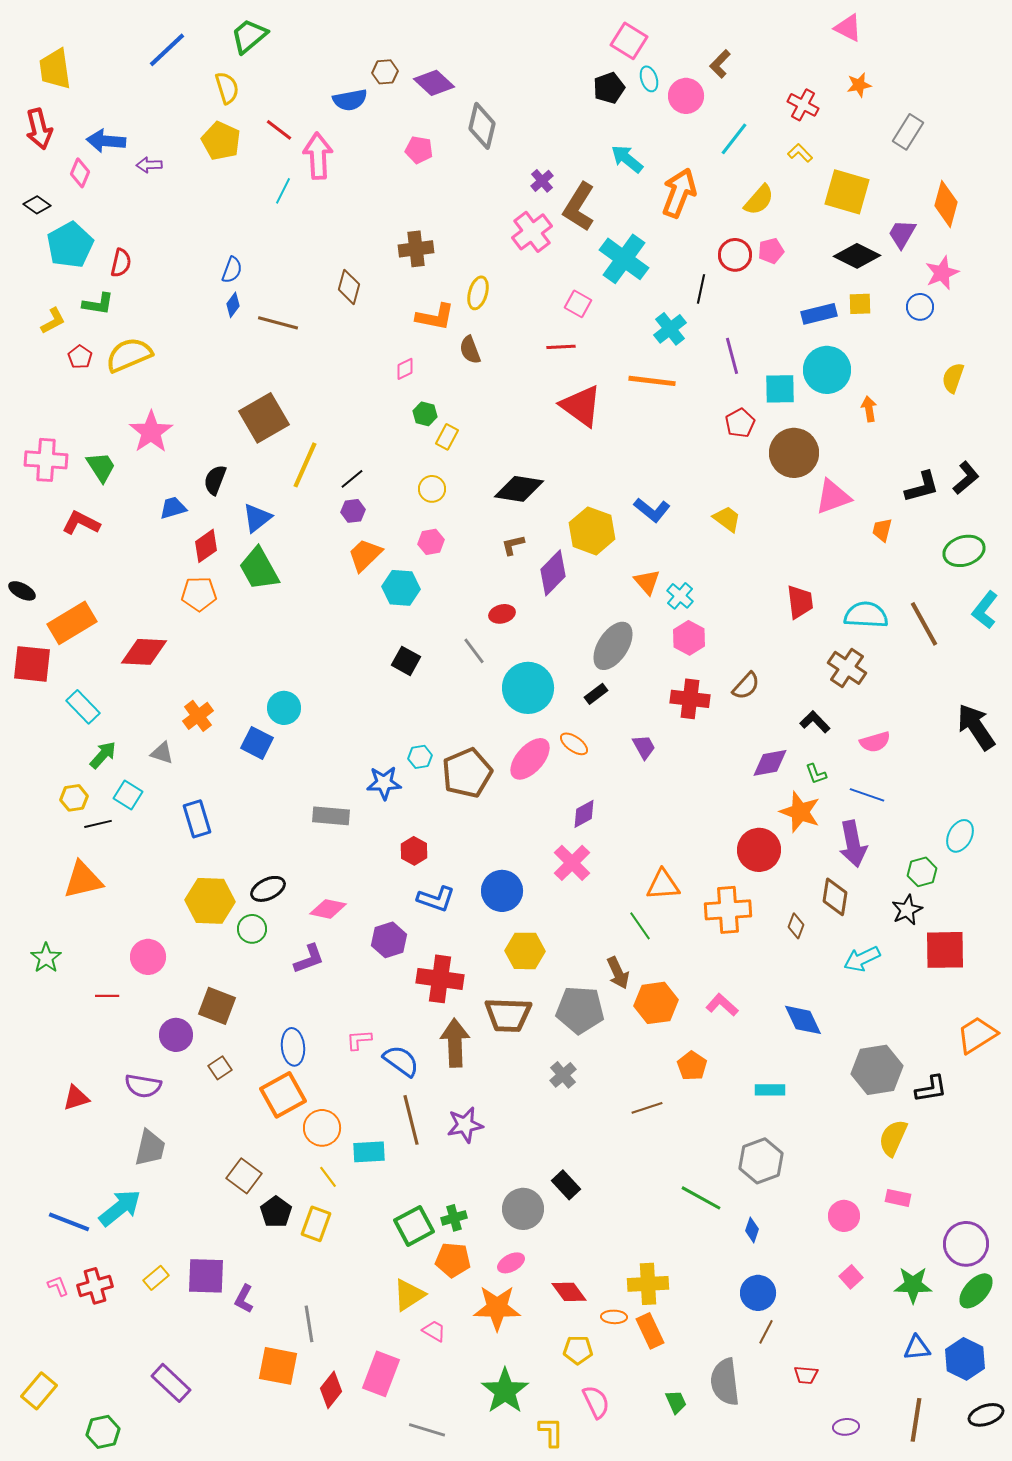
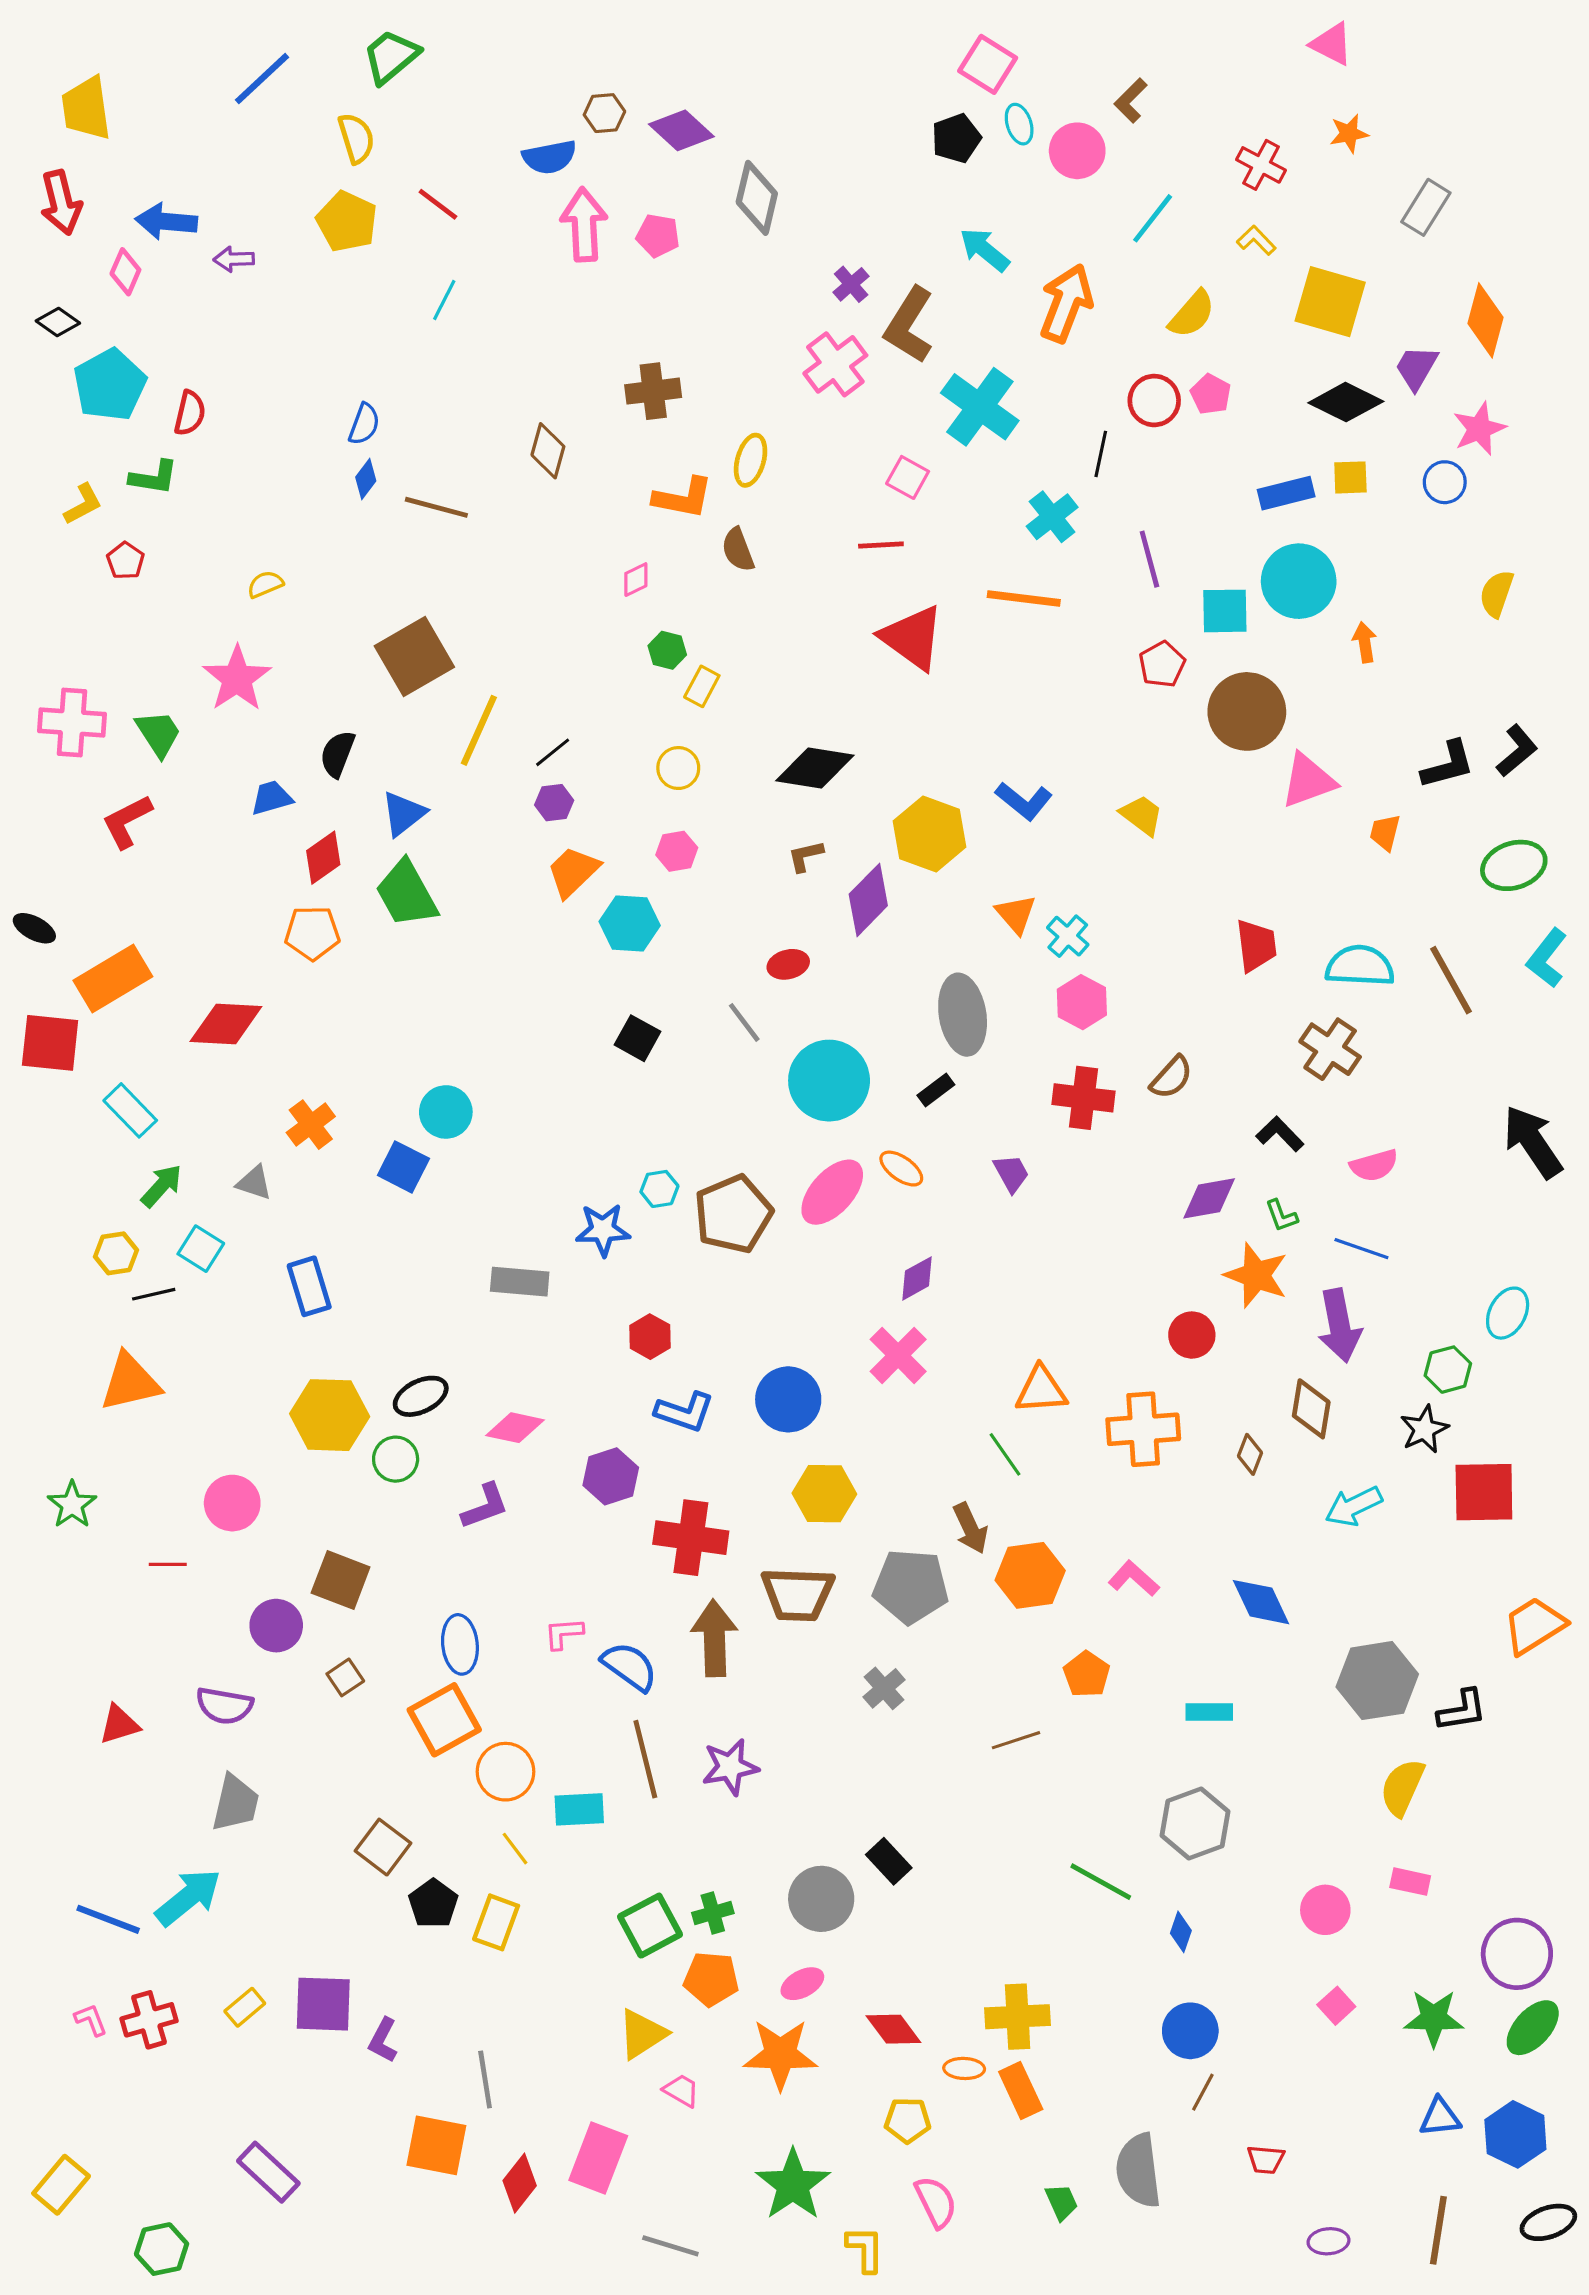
pink arrow: (318, 156) -> (584, 225), moved
pink pentagon: (771, 251) -> (1211, 394), turned -30
yellow semicircle: (129, 355) -> (265, 584), moved, size x0.5
red L-shape: (81, 523) -> (127, 821), turned -54
gray ellipse: (613, 646) -> (963, 1015), turned -42
red circle: (759, 850) -> (1192, 1335), size x0.7

